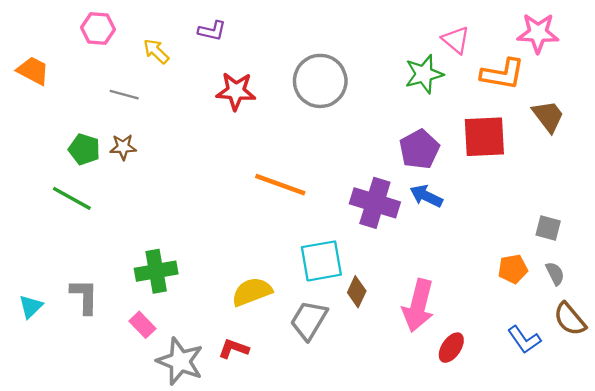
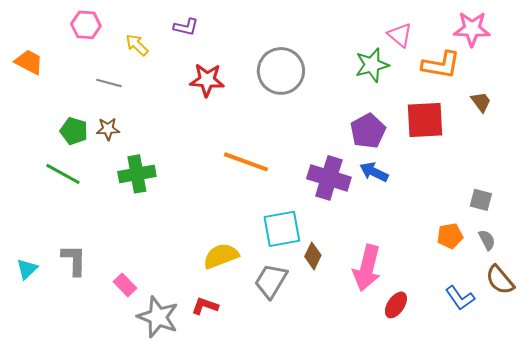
brown trapezoid: (548, 116) -> (481, 102), size x0.7
green cross: (156, 271) -> (137, 174), moved

